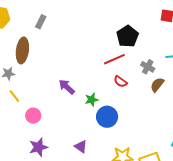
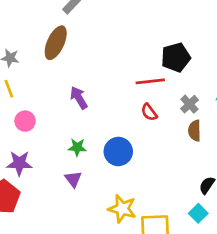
brown ellipse: (22, 50) -> (56, 43), moved
brown semicircle: (157, 85) -> (195, 131), turned -56
green star: (92, 100) -> (77, 147), moved

